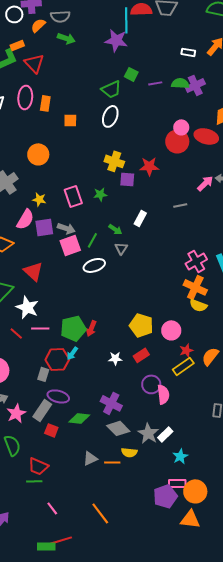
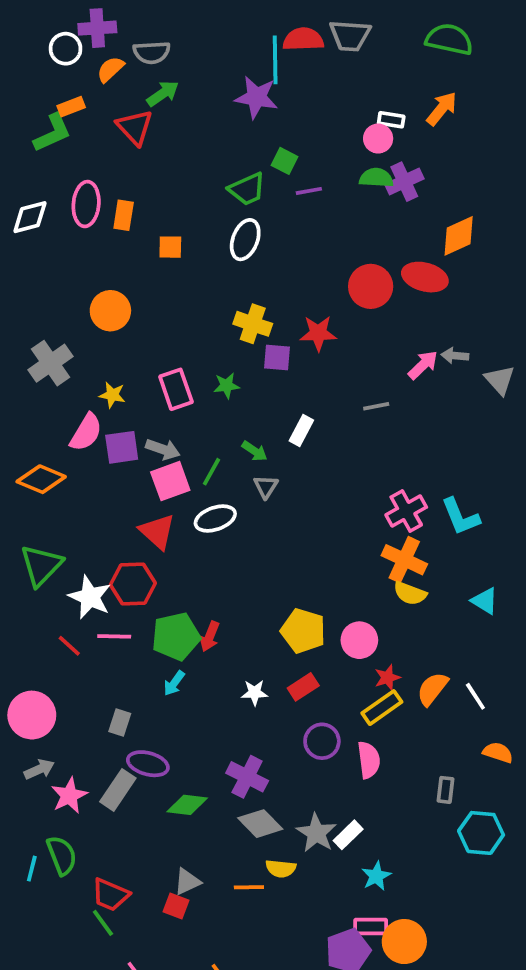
green arrow: (66, 38) -> (163, 94), turned -54
red triangle: (34, 63) -> (135, 127), moved
purple line: (155, 83) -> (309, 191), moved
pink circle: (181, 127) -> (378, 139), moved
red triangle: (33, 271) -> (157, 532), moved
red hexagon: (57, 359) -> (133, 584), moved
pink semicircle: (163, 394) -> (369, 760), moved
red square: (51, 430) -> (176, 906), moved
gray triangle: (90, 458) -> (187, 882), moved
green line: (34, 481) -> (103, 923), turned 56

